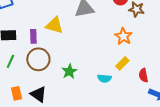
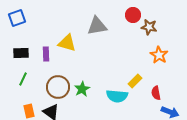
orange star: (123, 36) -> (159, 55), moved
brown circle: (38, 59) -> (58, 87), moved
cyan semicircle: (104, 78) -> (117, 96), size x1.5

